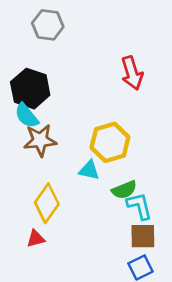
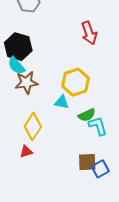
brown square: (143, 236) -> (87, 162), moved

